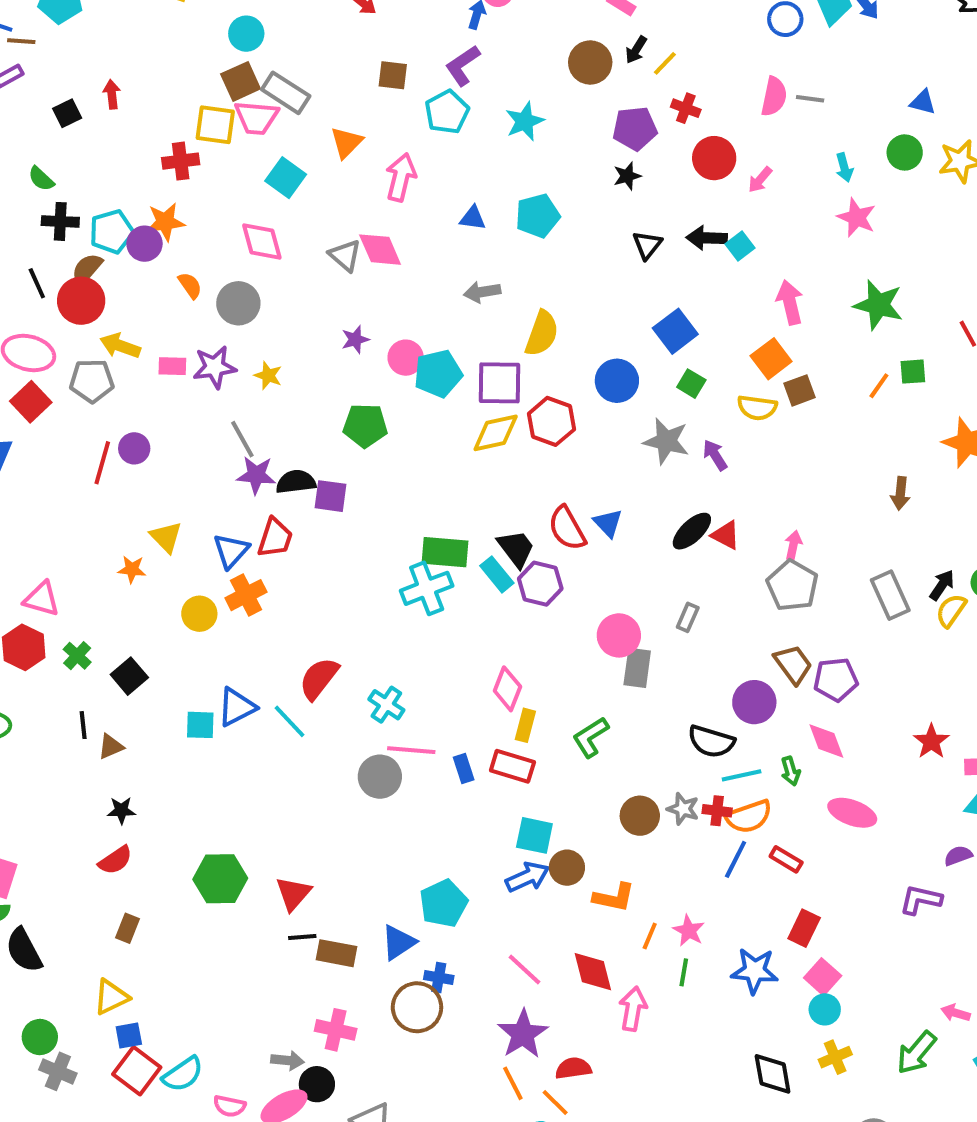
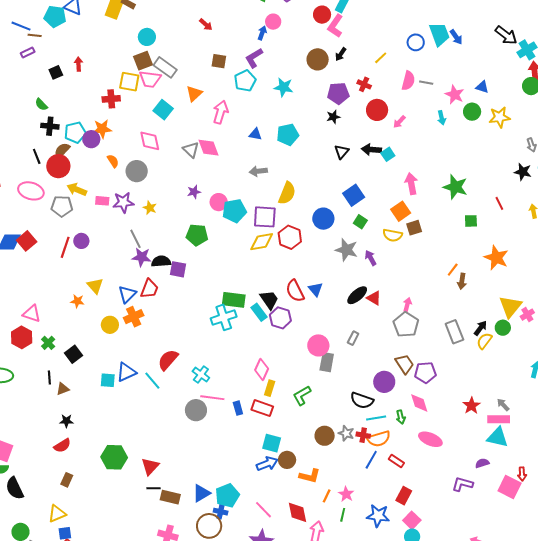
yellow line: (665, 63) -> (381, 58), moved
cyan star: (525, 121) -> (283, 87), turned 30
pink star: (857, 217) -> (455, 95), moved
orange line: (879, 386) -> (453, 270), moved
red square: (31, 402) -> (27, 241), moved
cyan pentagon: (444, 903) -> (227, 496), moved

